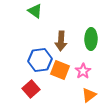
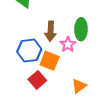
pink star: (83, 71) -> (68, 44), moved
red square: (31, 89) -> (37, 80), moved

